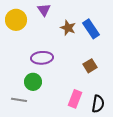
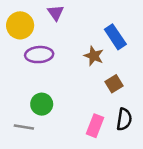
brown star: (68, 28) -> (94, 56), moved
purple ellipse: (42, 58) -> (39, 55), moved
black semicircle: (98, 104) -> (124, 119), moved

